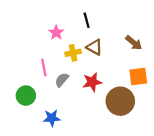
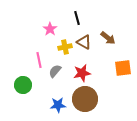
brown arrow: (134, 43) -> (108, 38), moved
brown circle: (120, 101) -> (85, 99), moved
blue star: (52, 118) -> (58, 105), moved

